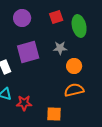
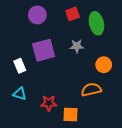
orange circle: (74, 66) -> (104, 65), moved
red star: (24, 103) -> (49, 103), moved

